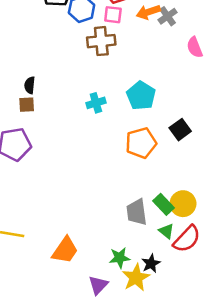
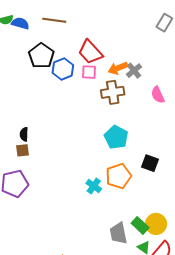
brown cross: (101, 41) -> (113, 92), moved
cyan cross: (96, 103) -> (94, 186), moved, turned -35
black square: (180, 130) -> (150, 163), turned -30

